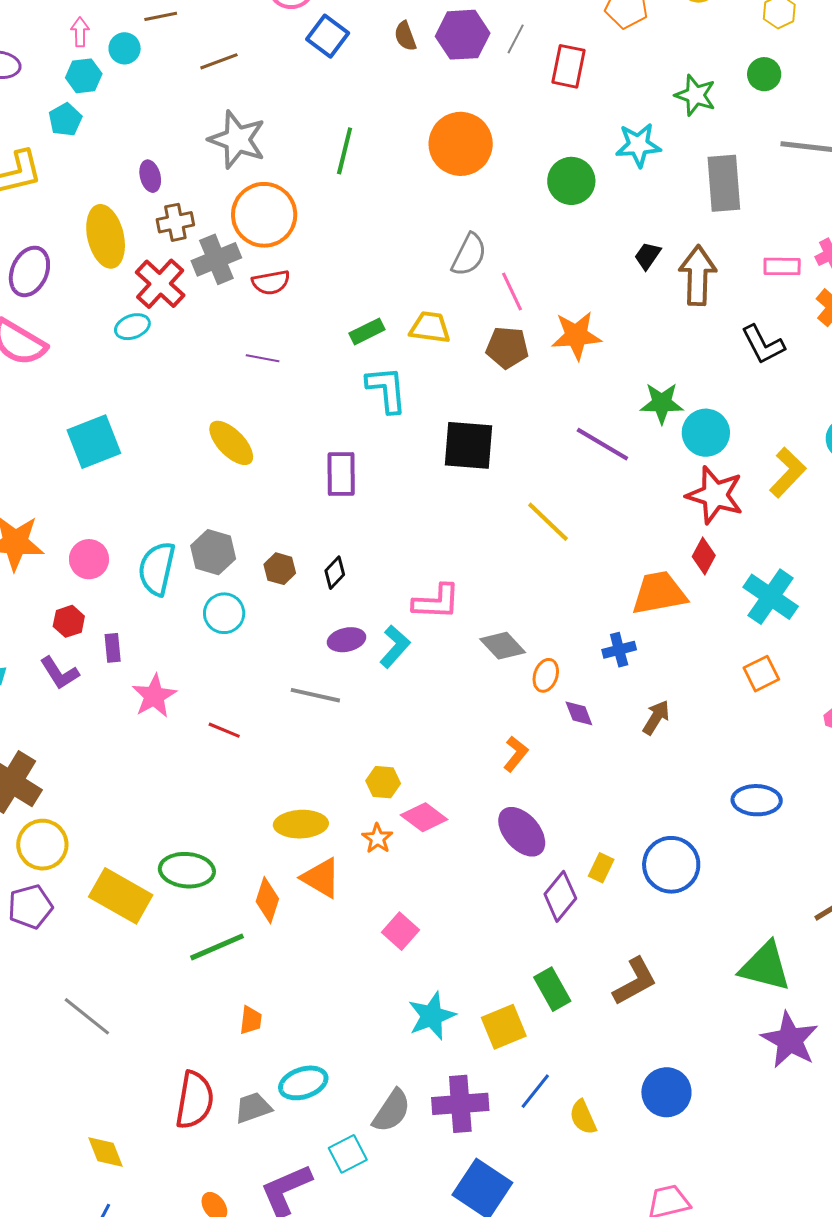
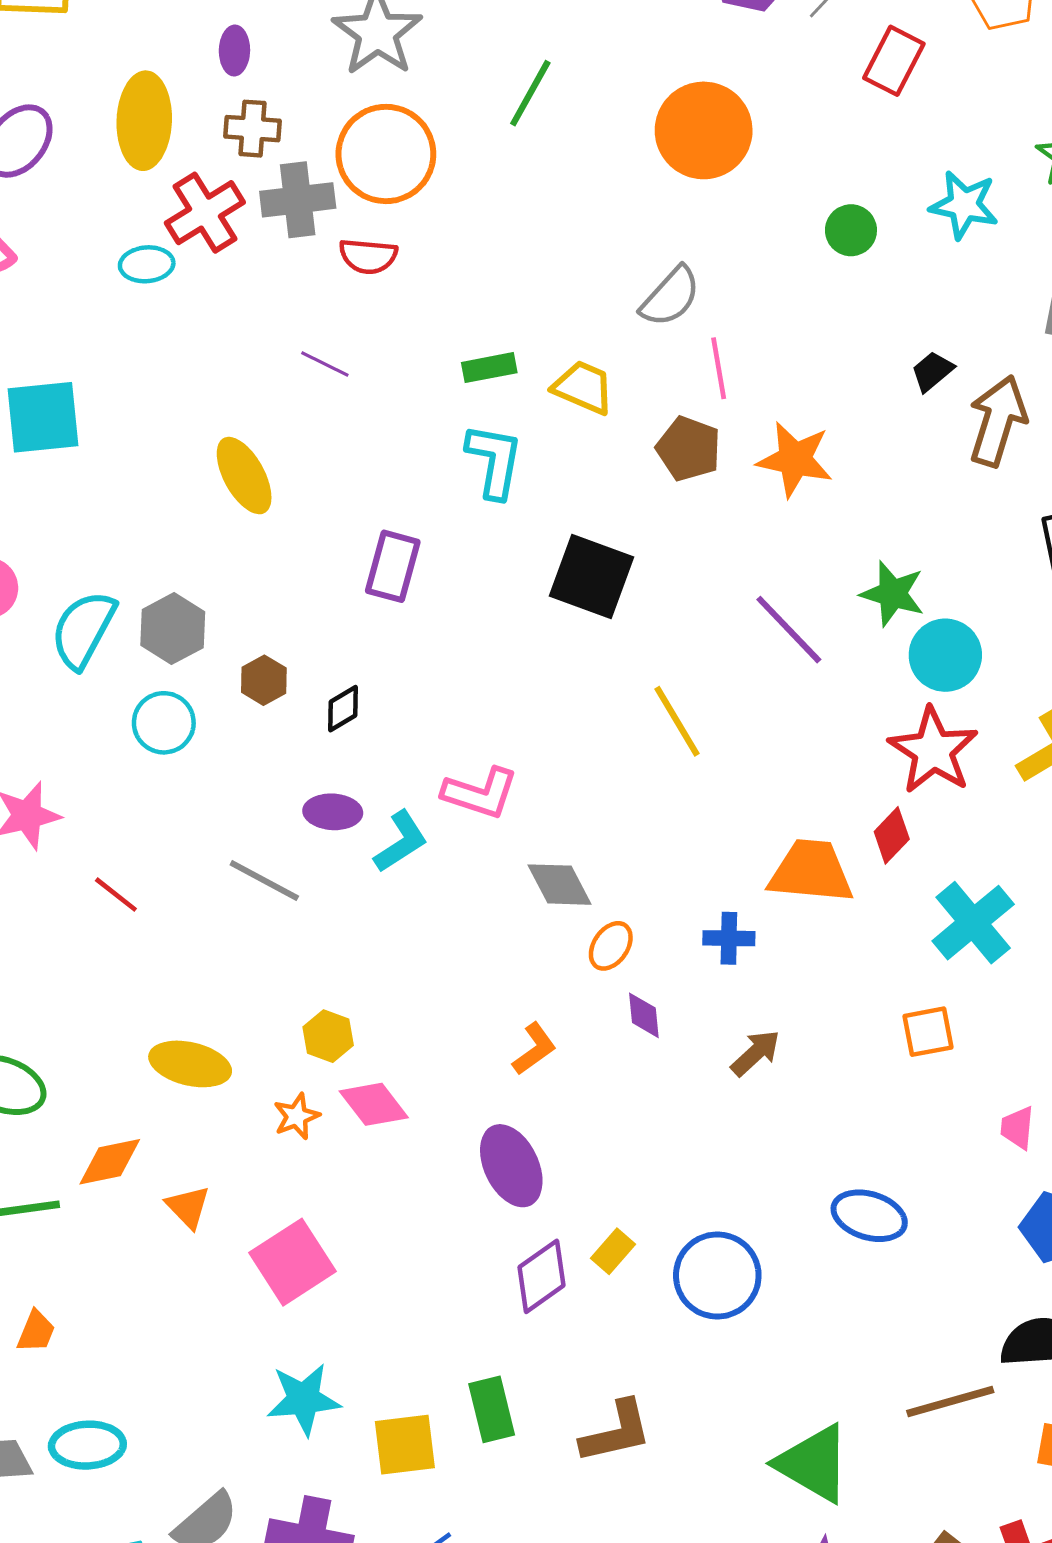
green circle: (571, 181) -> (851, 230), size x0.7
orange triangle: (321, 878) -> (188, 1207), moved, size x0.7
orange diamond: (267, 900) -> (110, 1162), turned 45
pink square: (401, 931) -> (293, 1262), size x1.5

